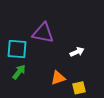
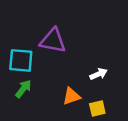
white arrow: (77, 52) -> (99, 74), moved

